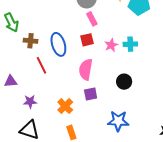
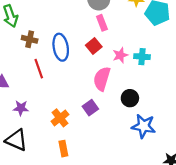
red square: (87, 40) -> (94, 46), turned -32
pink semicircle: (86, 69) -> (102, 79), moved
purple square: (91, 94) -> (90, 108), turned -32
blue star: (118, 121) -> (144, 126), moved

